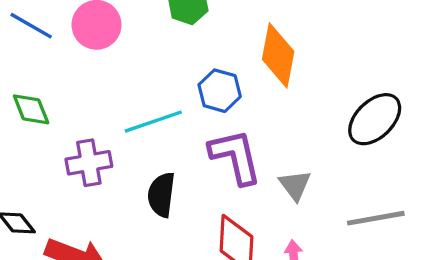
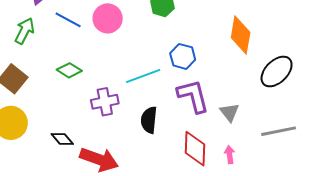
orange diamond: (278, 55) -> (241, 35), moved
green diamond: (31, 109) -> (69, 70), turned -35

